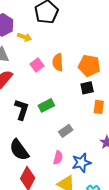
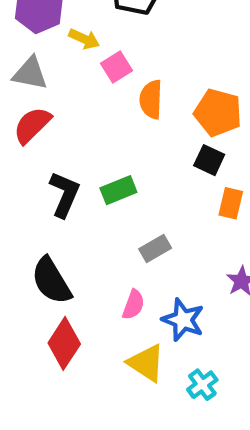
pink square: (37, 65) -> (117, 67), moved
black square: (87, 88) -> (209, 160), turned 32
blue star: (81, 163) -> (183, 320), turned 30

